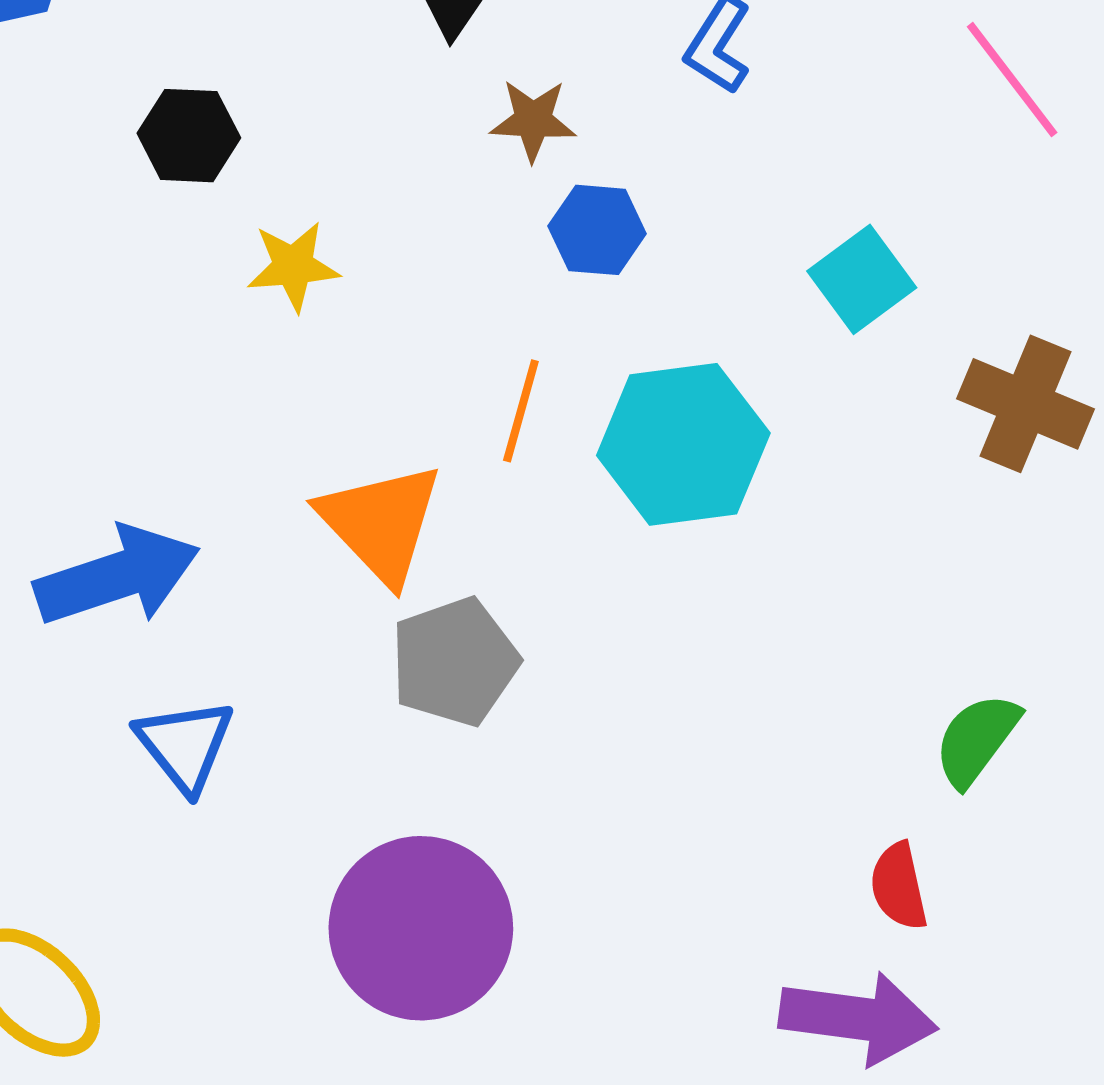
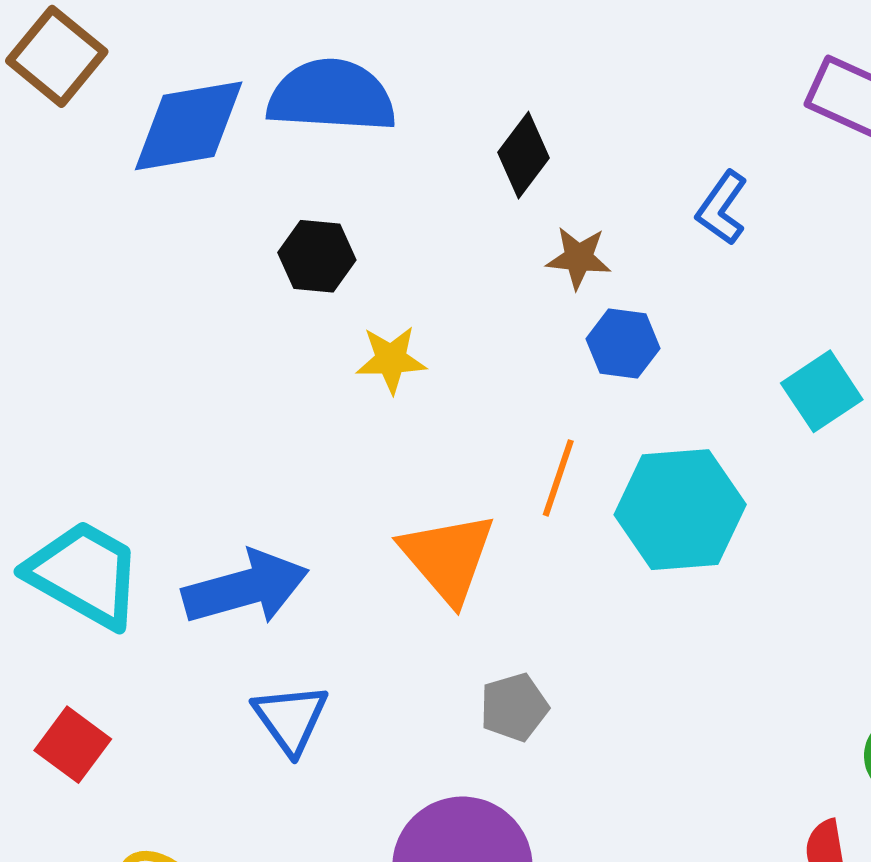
gray pentagon: (455, 662) -> (514, 707), moved, size x0.7

